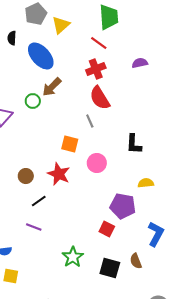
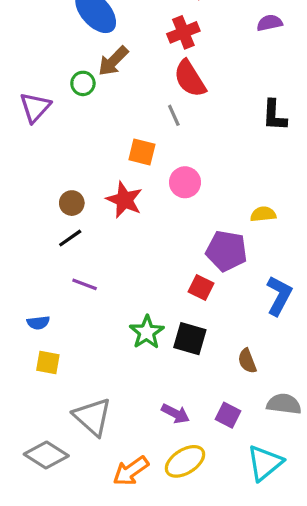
purple semicircle: (140, 63) -> (270, 23), moved
black L-shape: (134, 144) -> (274, 115), moved
black line: (39, 201) -> (70, 238), moved
brown semicircle: (136, 261) -> (247, 361), moved
black square: (110, 268) -> (190, 339), moved

